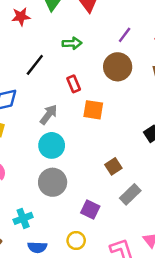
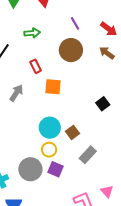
purple line: (125, 35) -> (75, 23), turned -64
cyan circle: (52, 145) -> (50, 128), moved
gray circle: (53, 182) -> (30, 169), moved
yellow circle: (76, 241) -> (49, 150), moved

